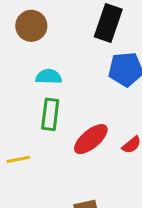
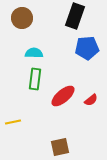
yellow line: (18, 159) -> (13, 122), moved

